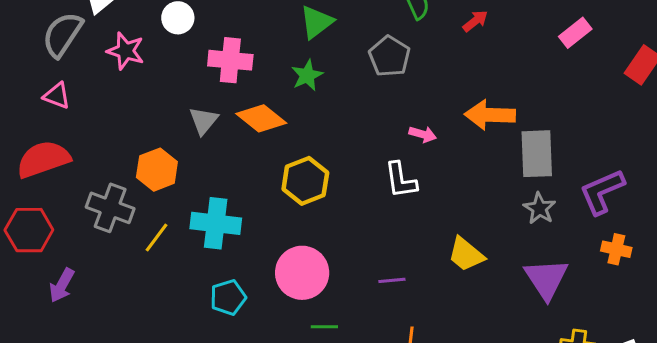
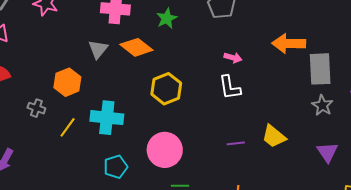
pink arrow: (423, 134) -> (233, 58), moved
gray cross: (110, 208) -> (36, 108), size x0.6
purple triangle: (546, 279) -> (327, 152), size x0.7
purple line: (392, 280) -> (236, 143), moved

